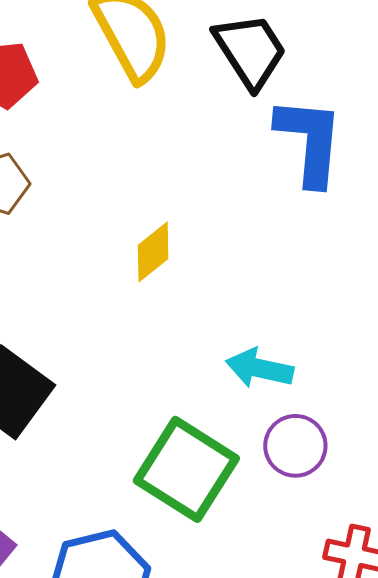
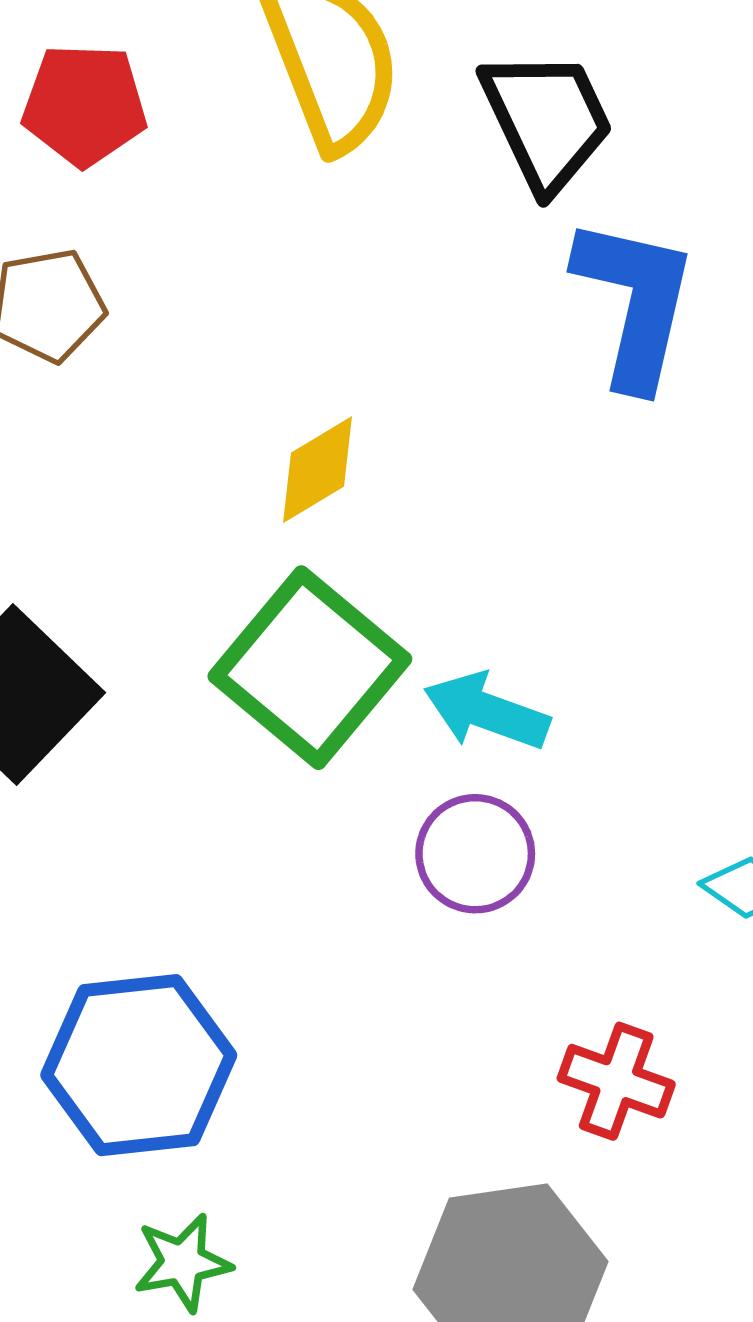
purple circle: (295, 446) -> (475, 854), moved
green square: (186, 469) -> (310, 668), moved

